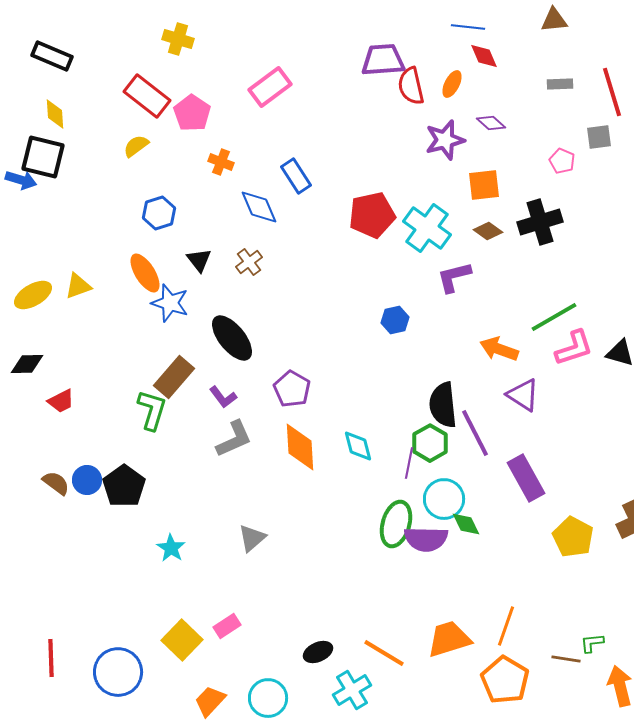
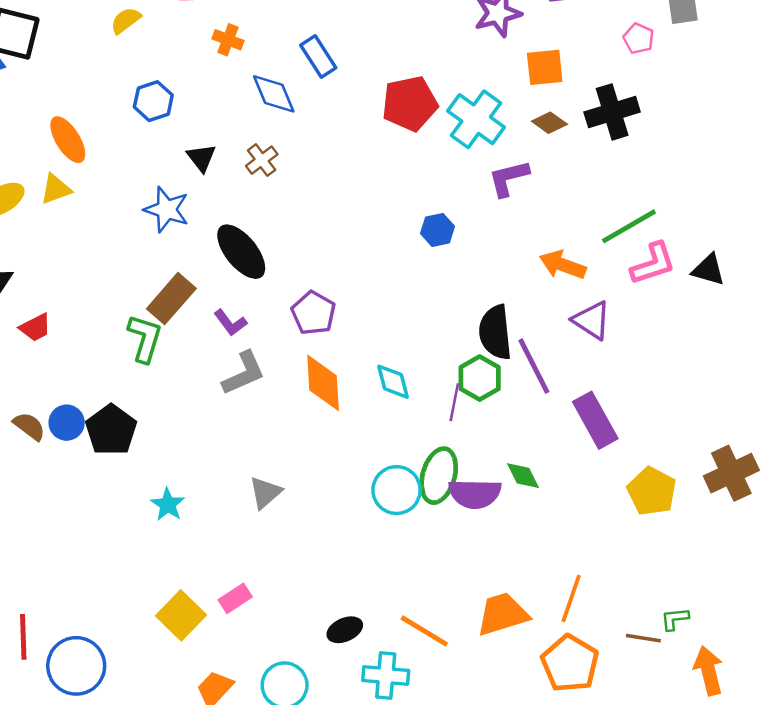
orange ellipse: (145, 273) -> (68, 140), moved
cyan circle: (444, 499) -> (397, 490), moved
blue circle: (118, 672) -> (76, 666), moved
cyan cross: (352, 690) -> (386, 676), turned 36

